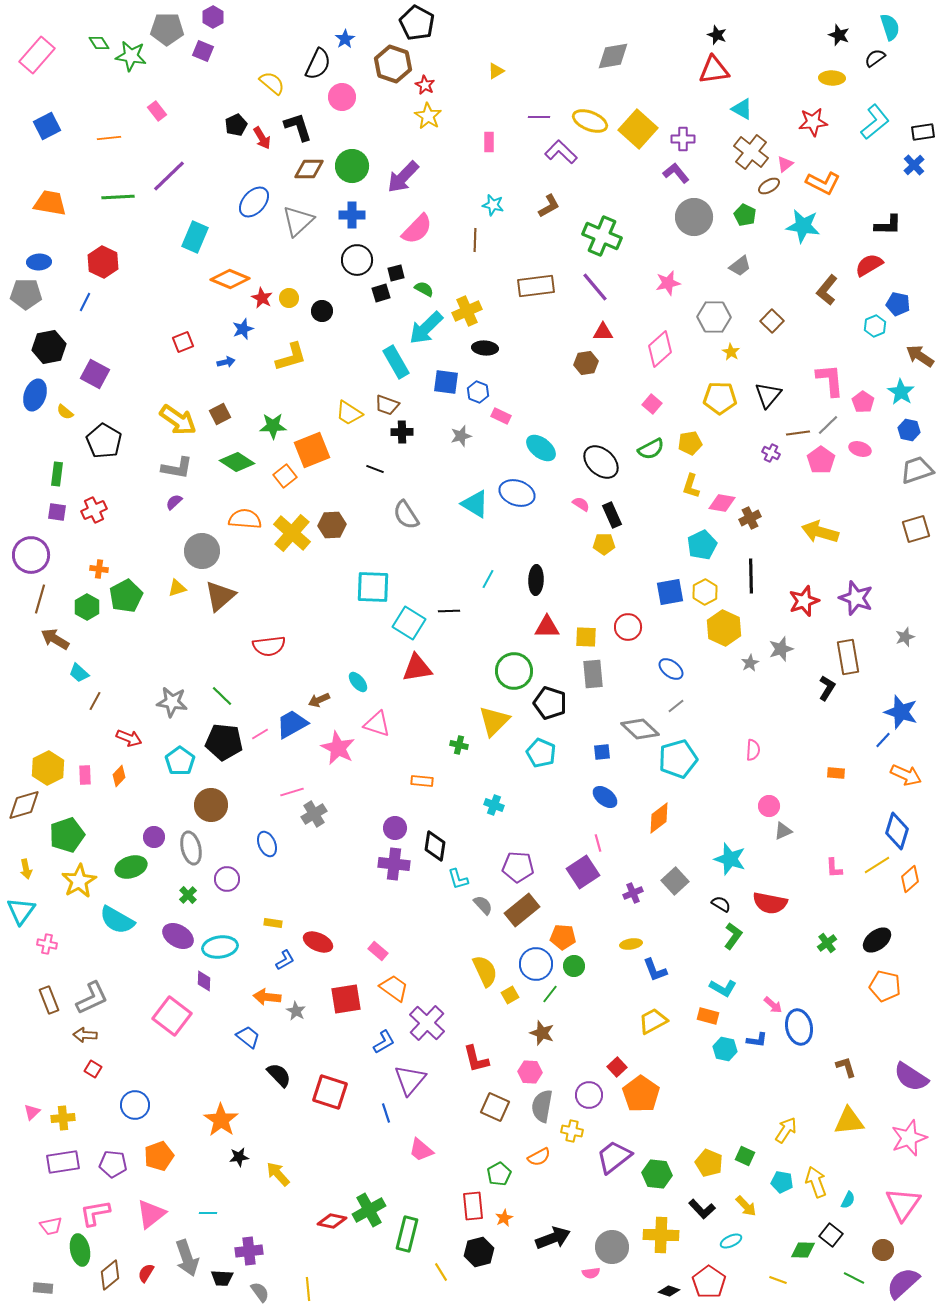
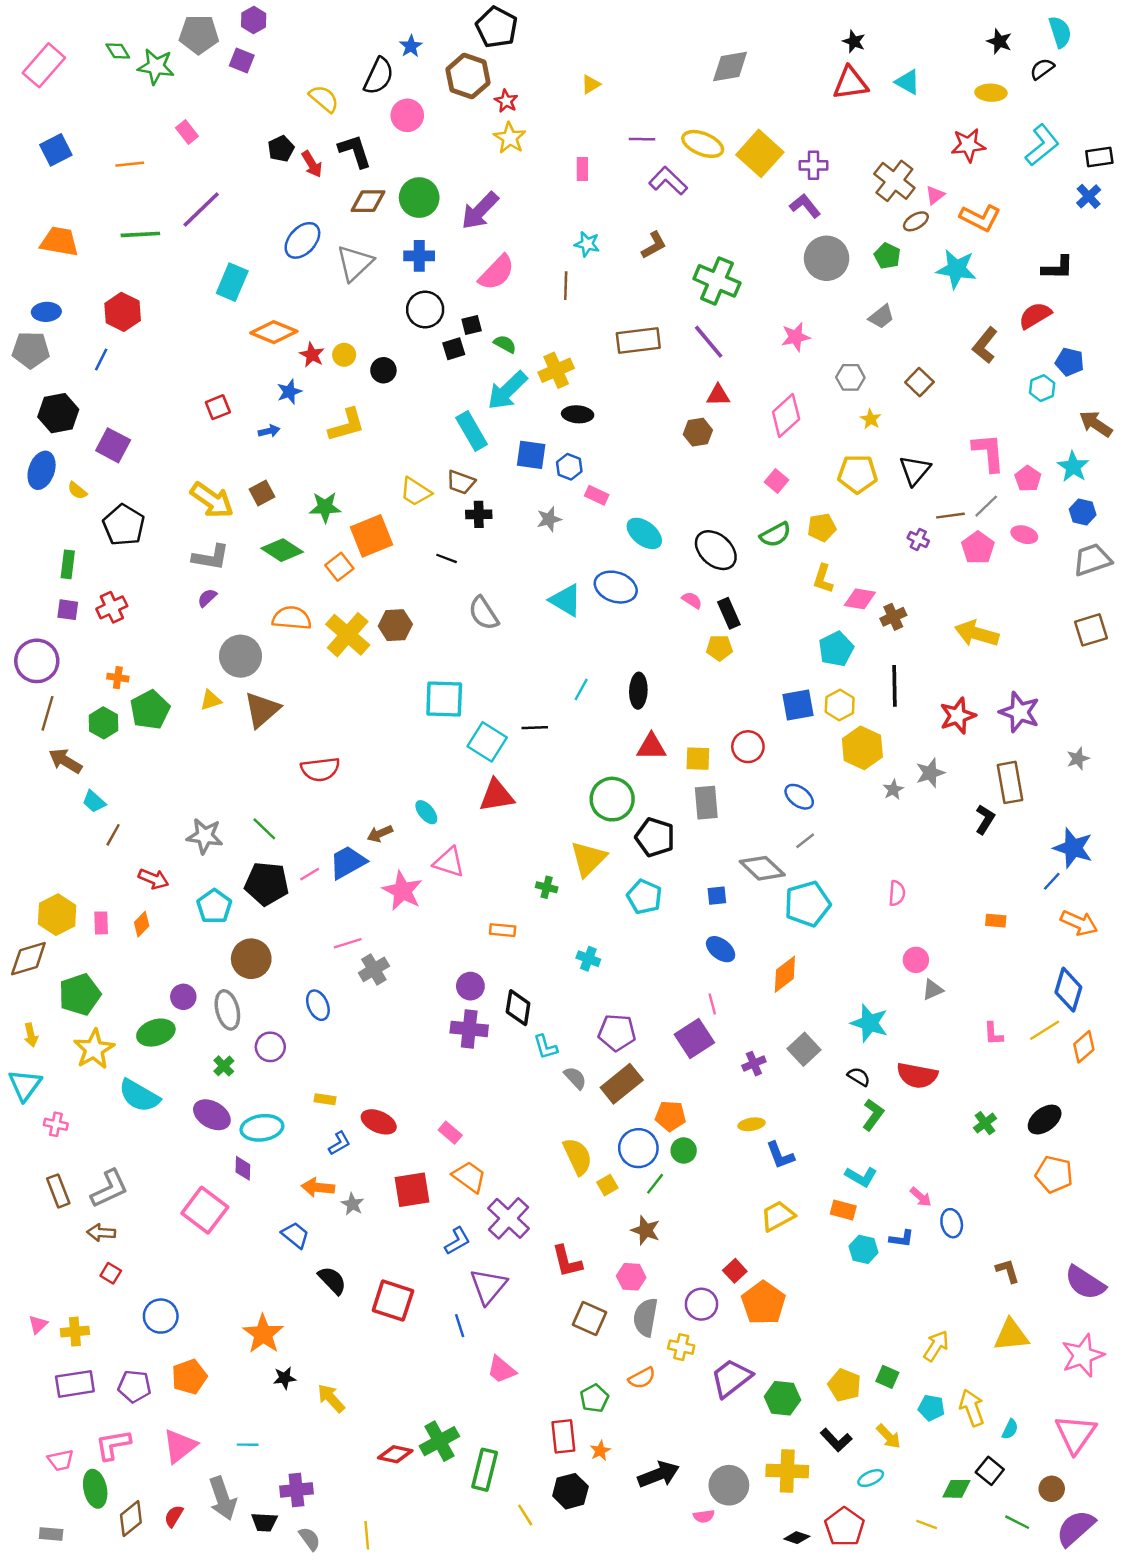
cyan triangle: (742, 109) -> (908, 82), moved
gray hexagon: (714, 317) -> (850, 377), size x0.7
blue ellipse: (799, 1027) -> (952, 1223), size x0.7

